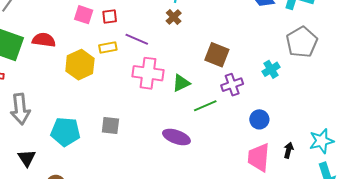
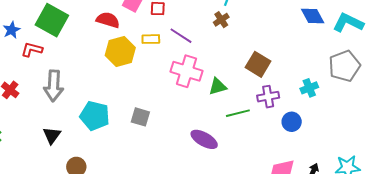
red semicircle: (44, 40) -> (108, 20), moved
blue circle: (259, 119) -> (292, 122), moved

